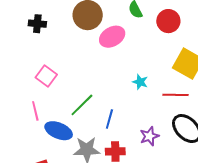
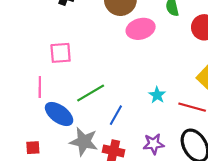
pink square: (46, 76) -> (61, 53), turned 35
cyan star: (140, 82) -> (157, 95), moved

